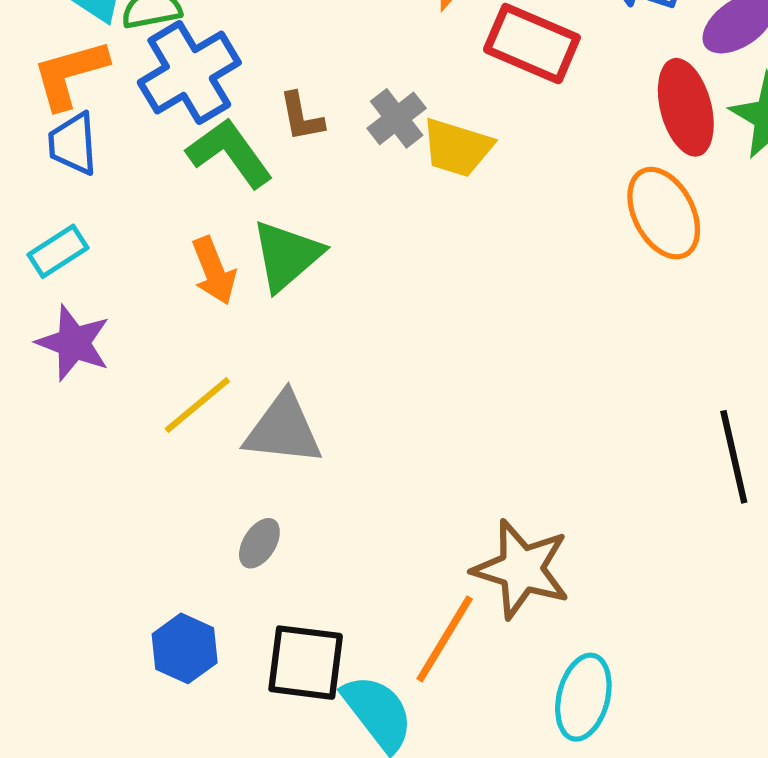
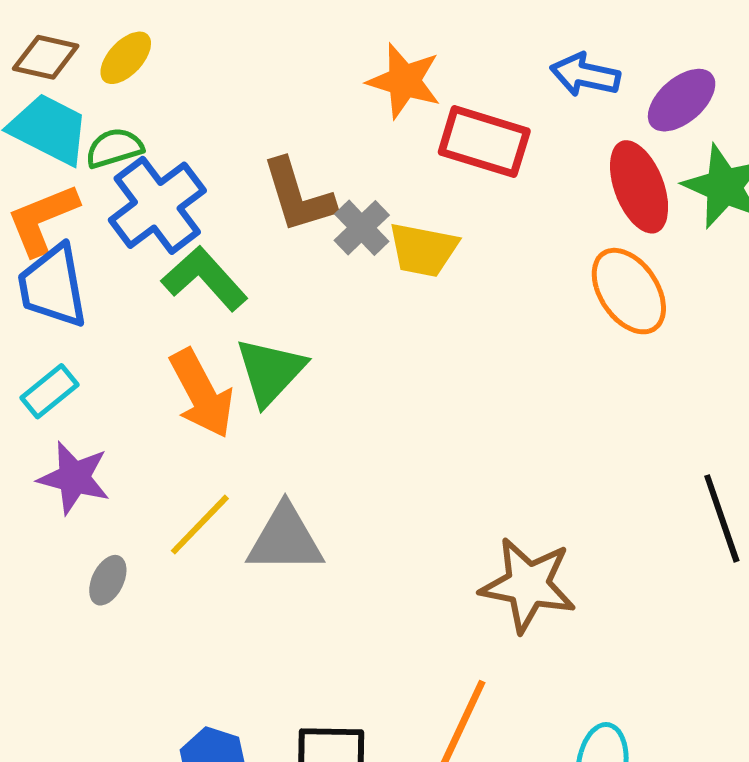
brown L-shape: (301, 117) -> (298, 196), moved, size x1.6
blue trapezoid: (73, 144) -> (53, 286), size x1.4
orange arrow: (214, 271) -> (202, 394), size x1.4
gray ellipse: (259, 543) -> (108, 580), moved
brown star: (521, 569) -> (528, 585), moved

